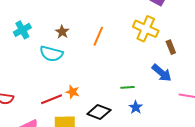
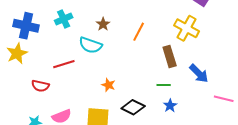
brown rectangle: (171, 47) -> (170, 57), moved, size x1.5
red line: (51, 99) -> (64, 64), moved

